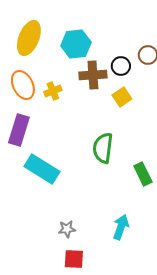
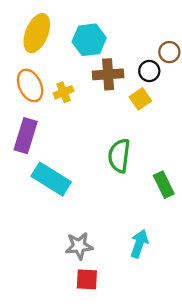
black circle: (121, 66) -> (149, 71), moved
gray star: (67, 229) -> (79, 246), size x1.4

